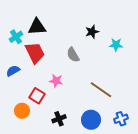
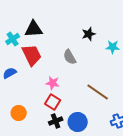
red square: (37, 96) -> (53, 102), moved
blue circle: (91, 120) -> (78, 122), moved

